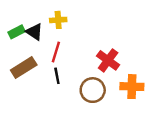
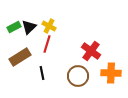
yellow cross: (58, 20) -> (49, 26), moved, turned 32
black triangle: (34, 32) -> (29, 27), turned 42
black line: (57, 76) -> (42, 73), moved

